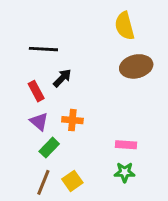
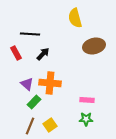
yellow semicircle: (125, 26) -> (75, 18), moved
red rectangle: (36, 91) -> (16, 53), moved
orange cross: (72, 120) -> (50, 83), size x1.5

